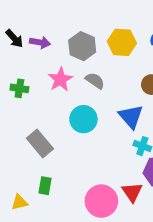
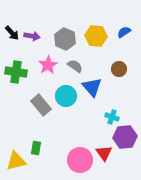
green cross: (19, 88) -> (16, 72), size x1.5
blue triangle: (131, 117) -> (92, 87), moved
gray rectangle: (40, 143) -> (41, 105), moved
yellow triangle: (19, 202) -> (16, 161), size x1.5

